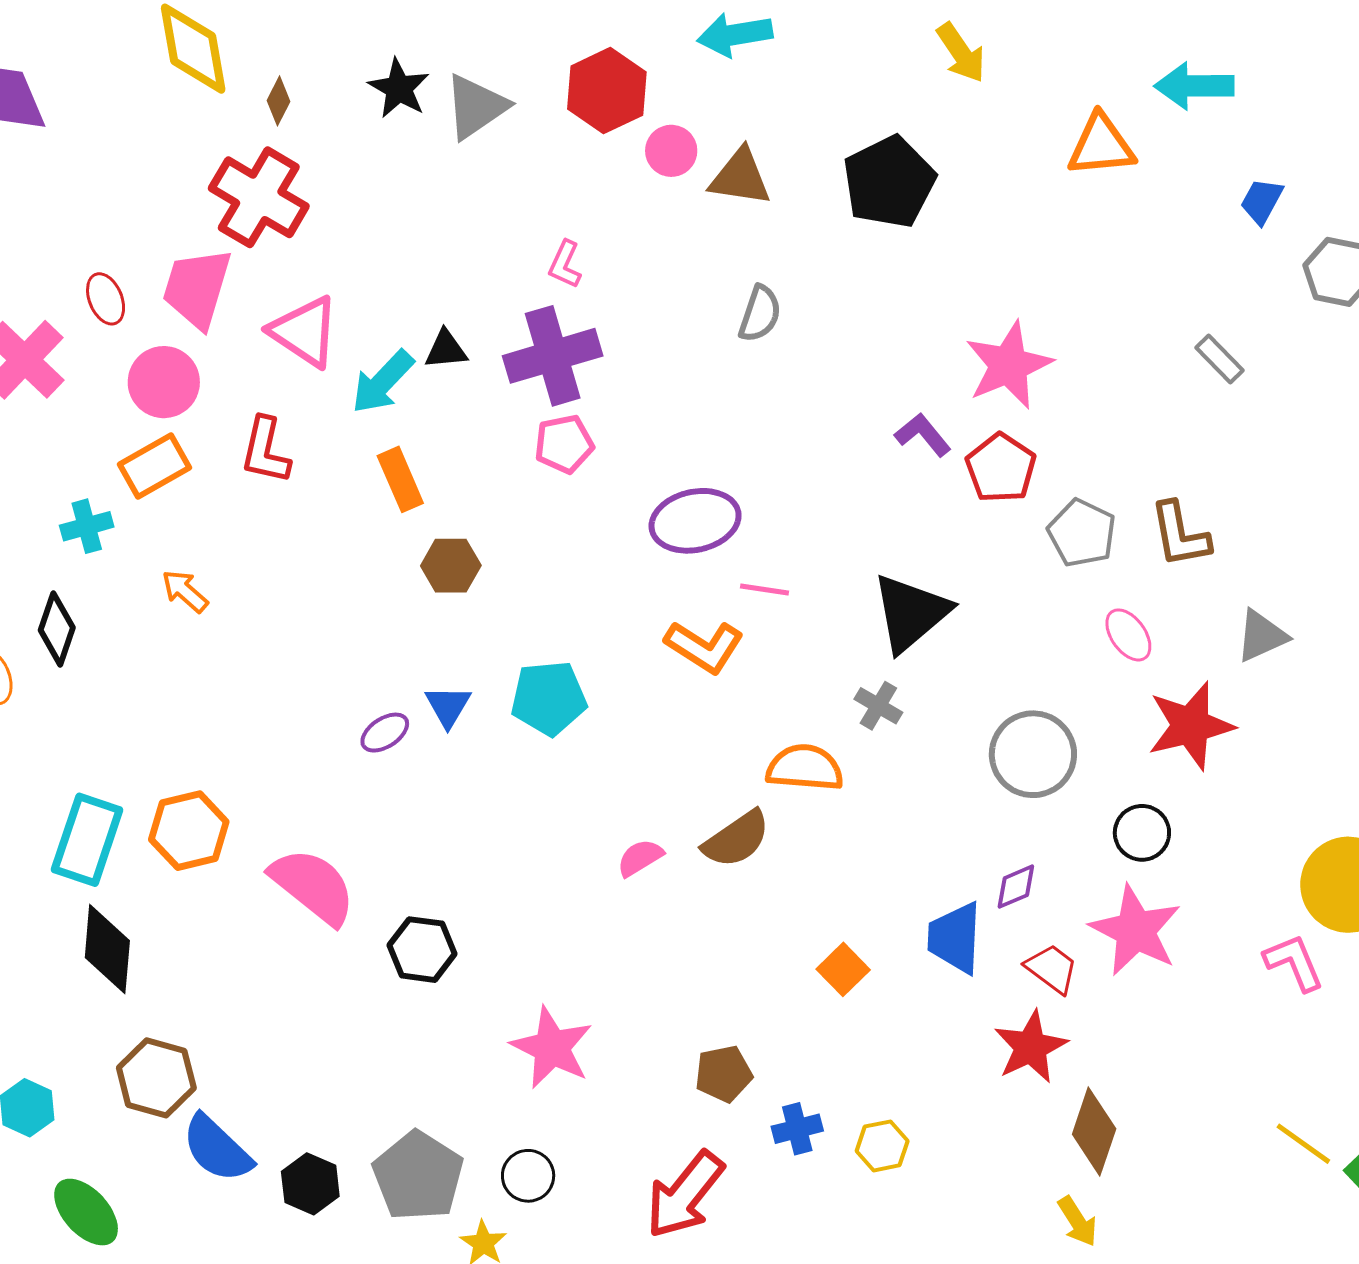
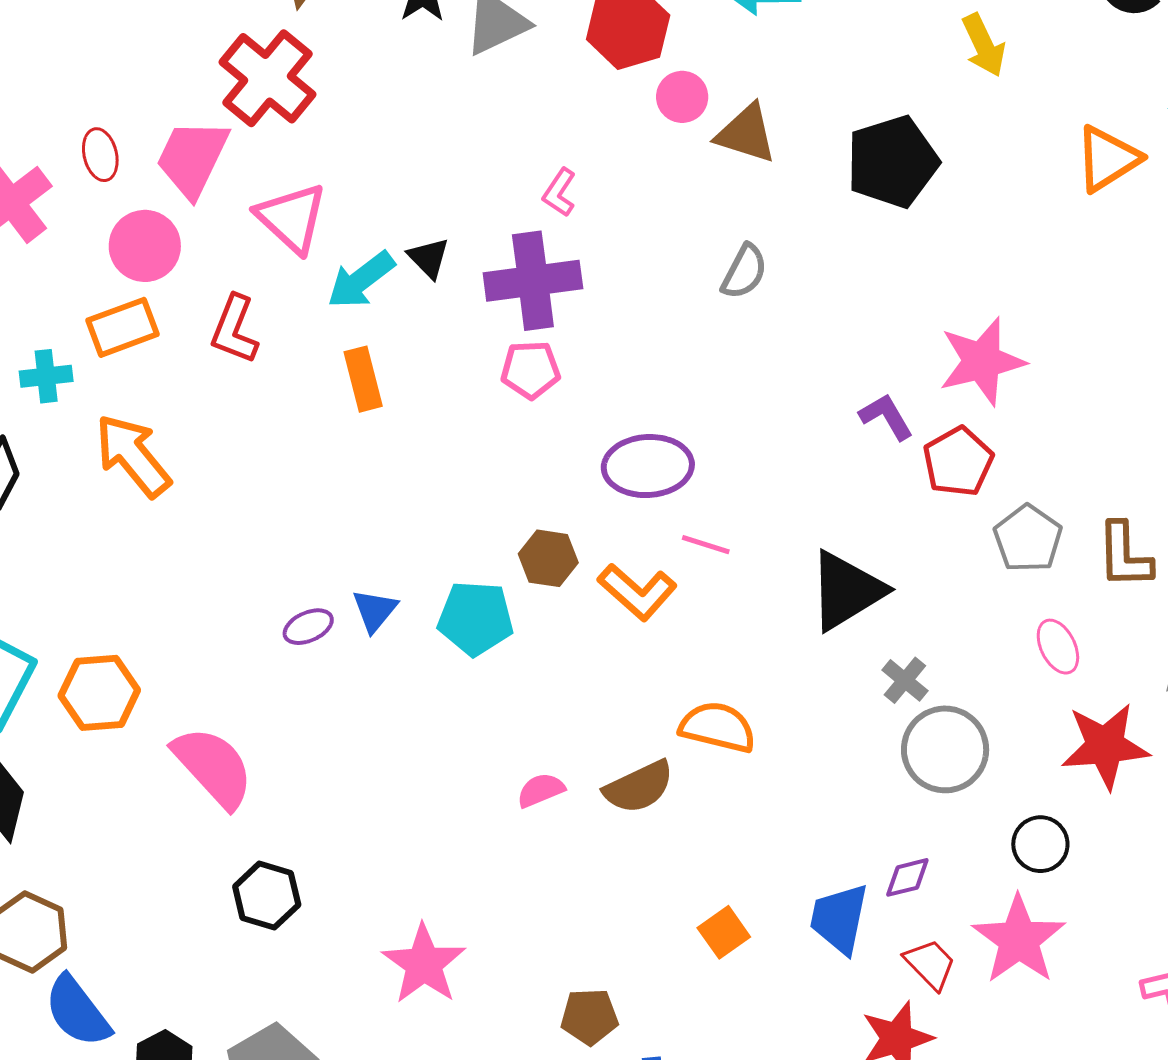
orange triangle: (1101, 145) -> (1108, 159), turned -36
black triangle: (446, 349) -> (429, 258), turned 42
brown hexagon: (451, 566) -> (548, 558), moved
orange arrow: (185, 591) -> (133, 456), size x1.8
gray cross: (878, 706) -> (905, 680), moved
black hexagon: (422, 950) -> (267, 896), moved

